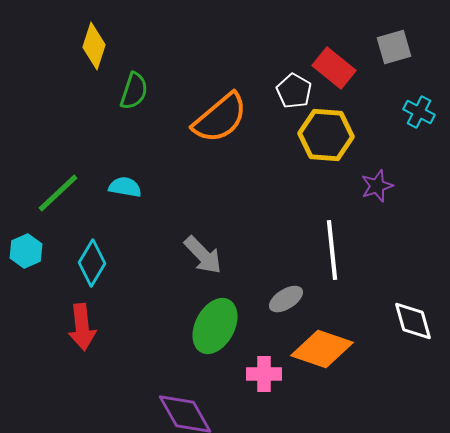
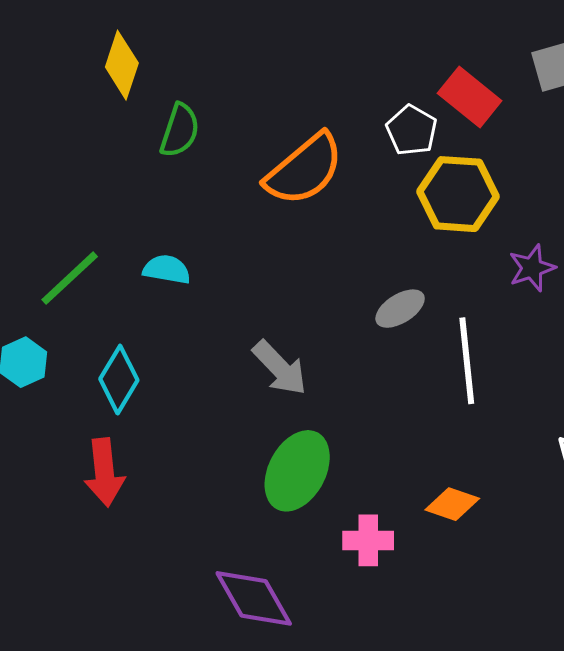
gray ellipse: (286, 299) -> (400, 309), moved
orange diamond: (322, 349) -> (452, 504), size x0.6

